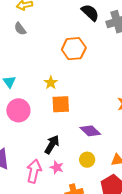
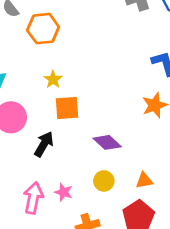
orange hexagon: (74, 49) -> (43, 29), moved
black arrow: (52, 144) -> (44, 144), moved

